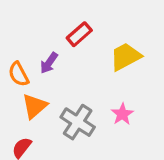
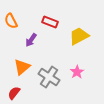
red rectangle: (79, 34) -> (50, 22), turned 63
orange semicircle: (19, 74) -> (11, 21), moved

